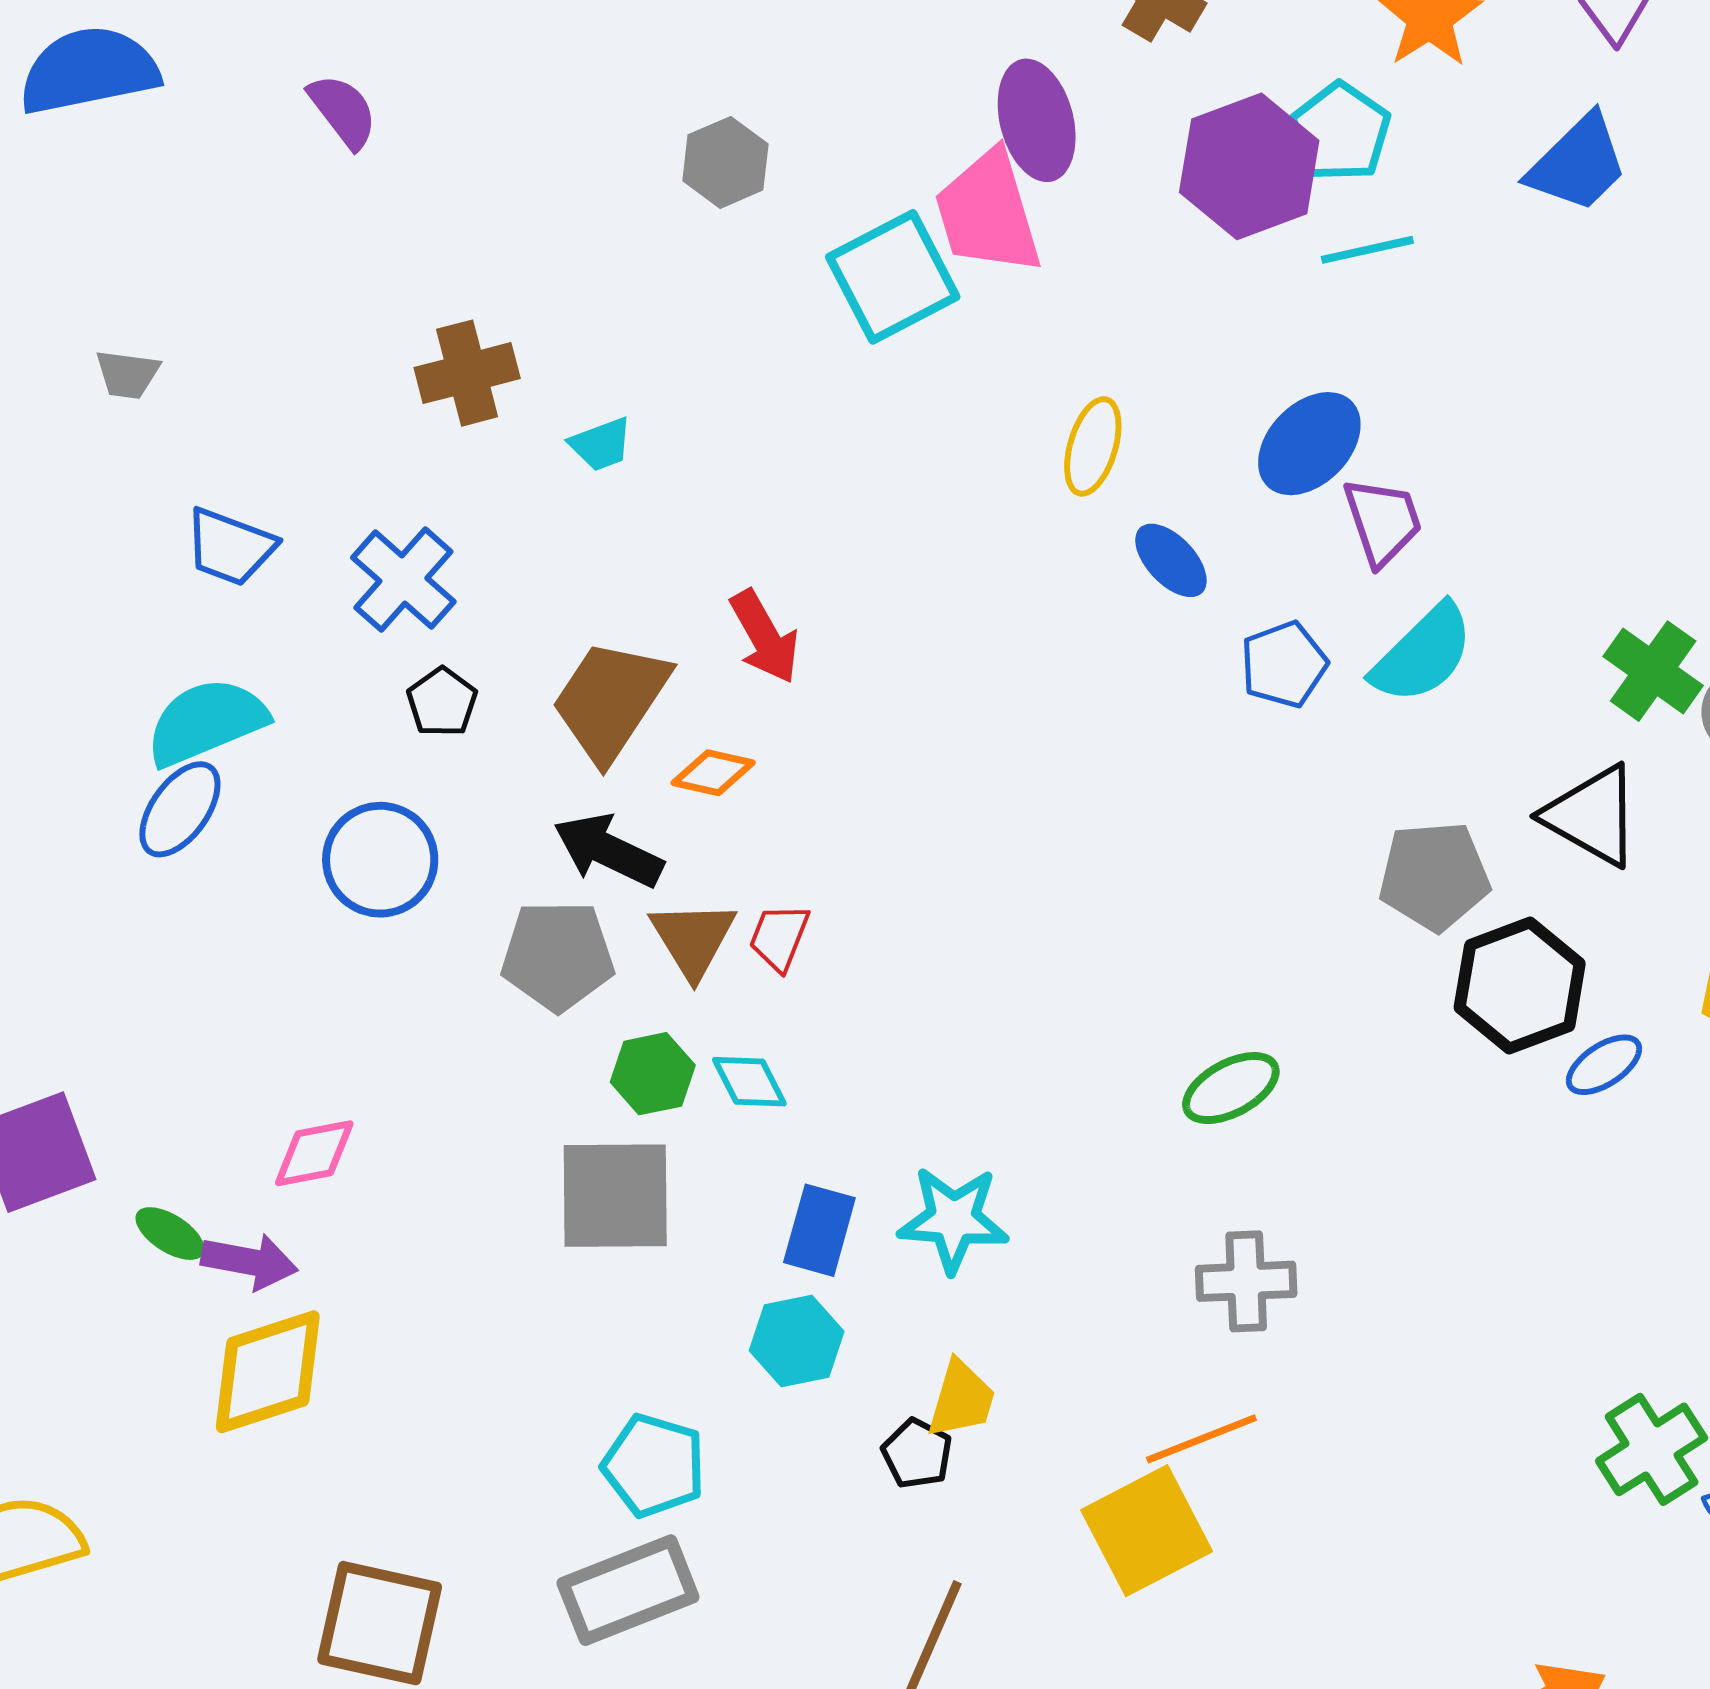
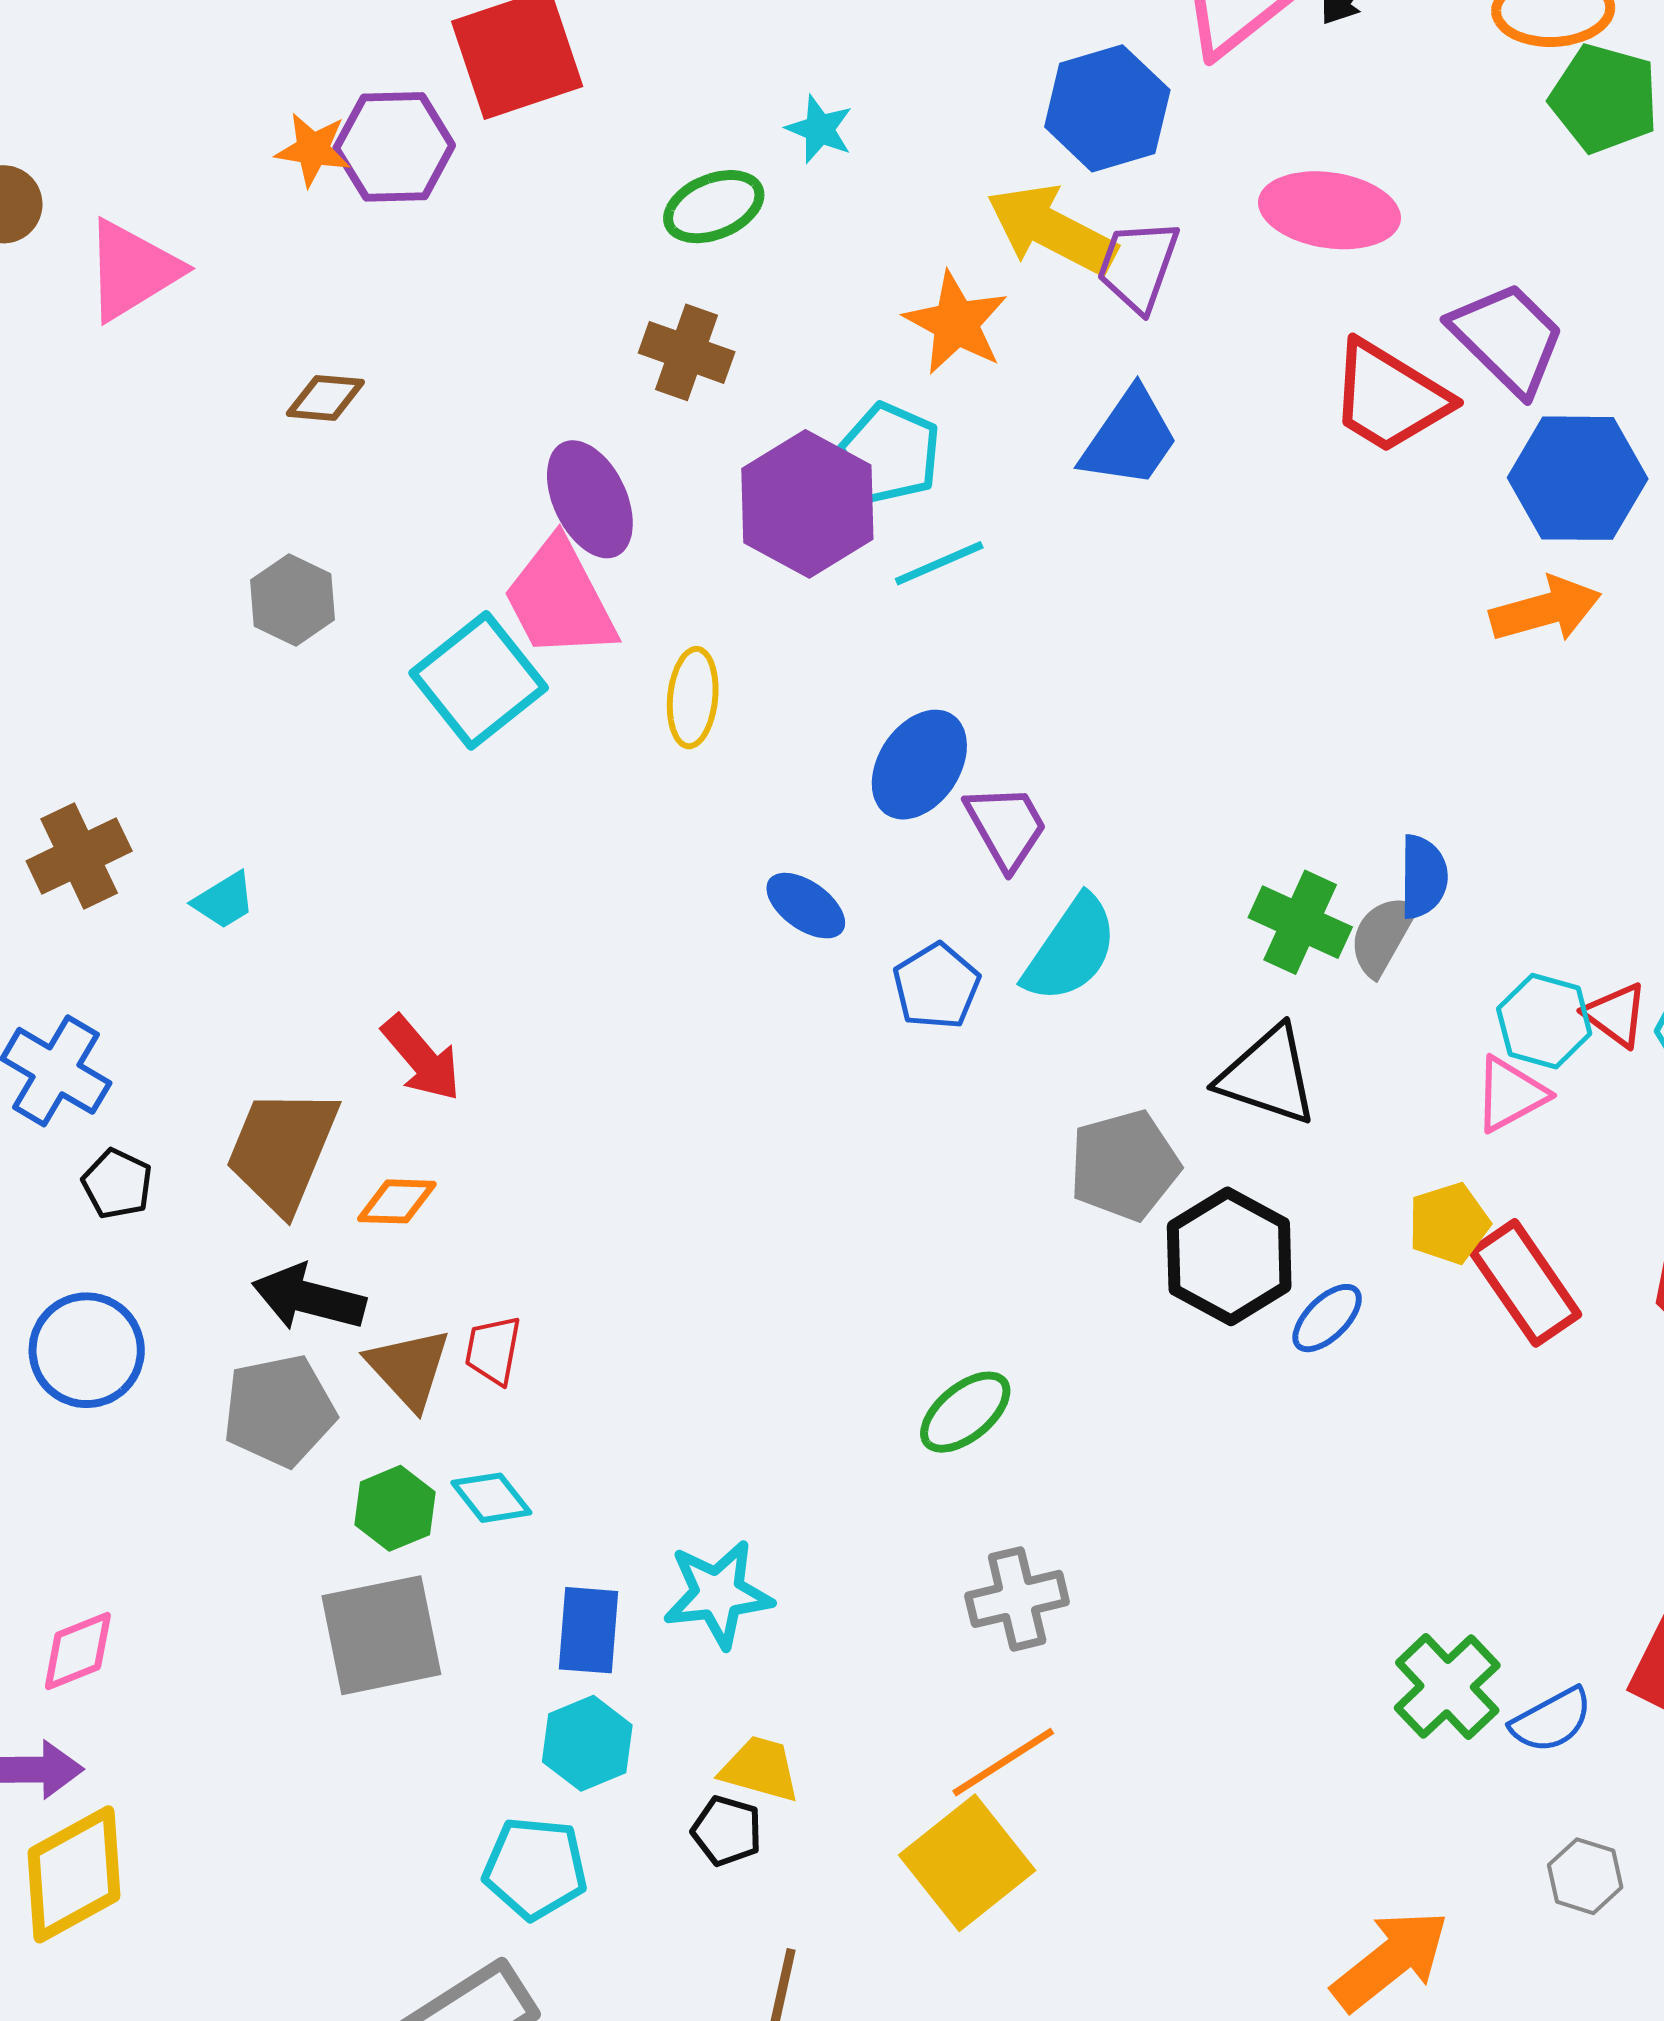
yellow ellipse: (1093, 446) -> (693, 698), moved
yellow trapezoid: (961, 1399) -> (760, 1769), turned -80
cyan pentagon: (654, 1466) -> (535, 1868), moved

